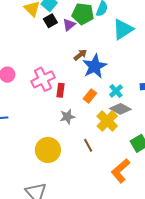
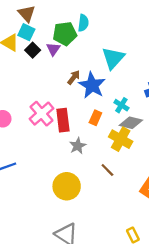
cyan triangle: (123, 29) -> (113, 58), moved
red rectangle: (60, 90) -> (63, 120), size x1.5

